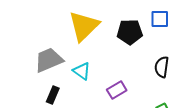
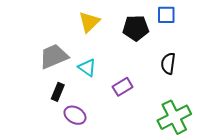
yellow triangle: (84, 26) -> (89, 22), size x0.7

